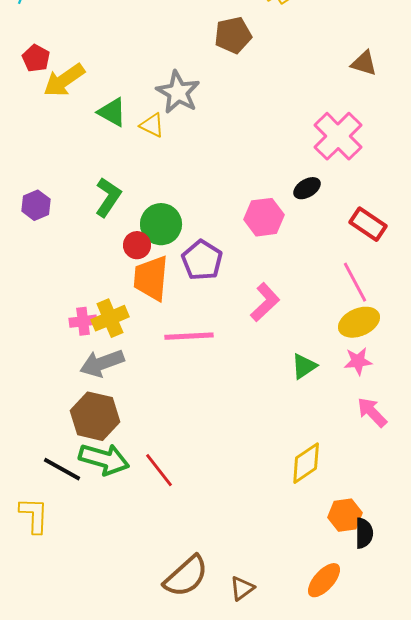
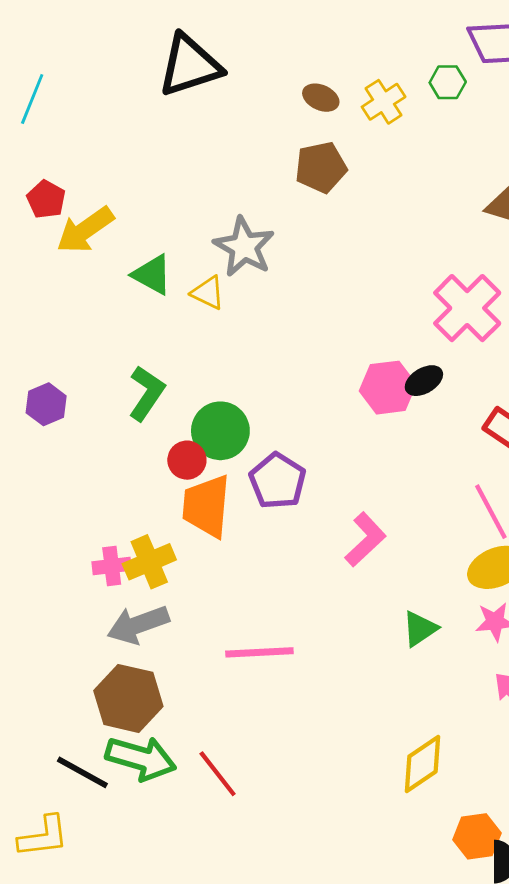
pink hexagon: (264, 217) -> (388, 388), moved
pink line: (189, 336) -> (259, 652), moved
yellow L-shape: (34, 515) -> (43, 836), turned 81

